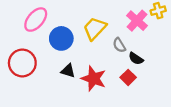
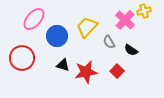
black semicircle: (136, 59) -> (131, 50), moved
red star: (94, 79) -> (86, 72), turned -30

